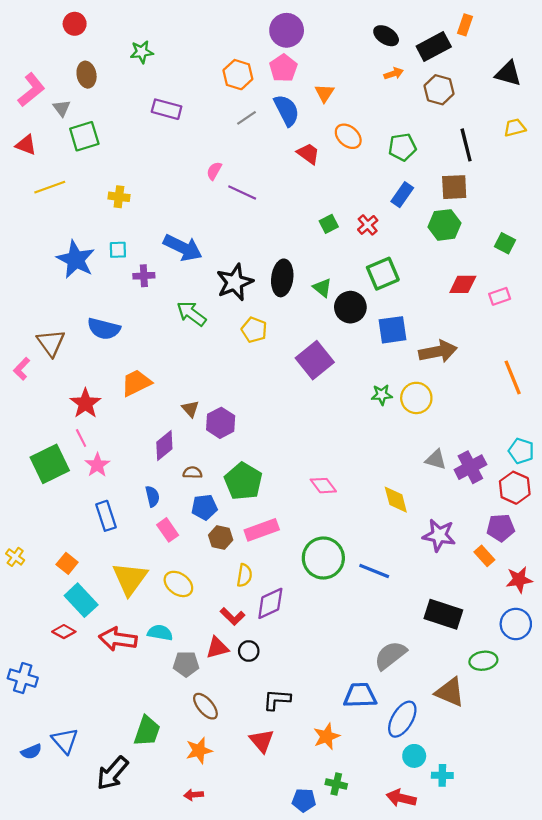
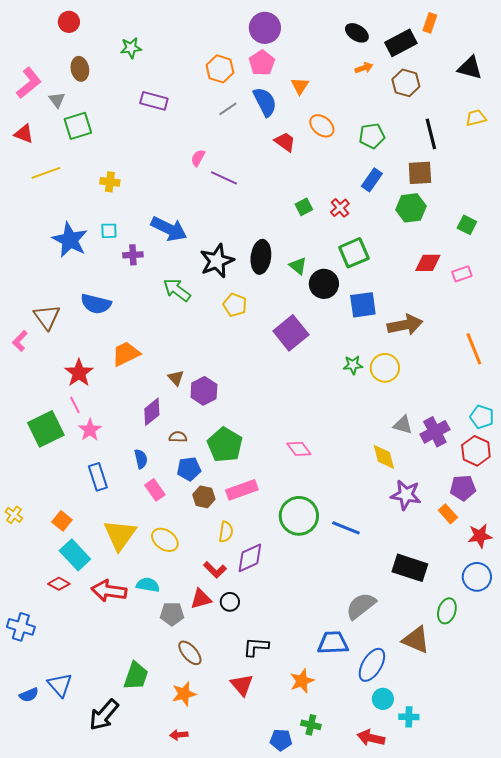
yellow diamond: (396, 500) -> (384, 457), moved
green ellipse: (483, 661) -> (447, 611), turned -65

